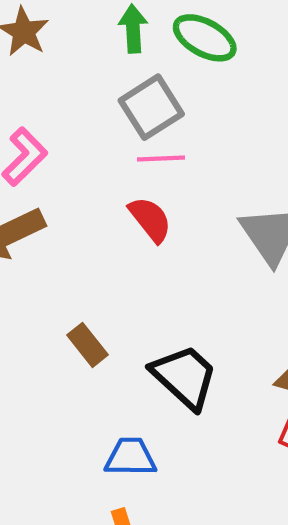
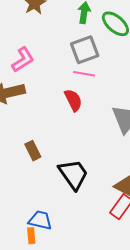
blue trapezoid: (130, 457) -> (40, 220), moved

